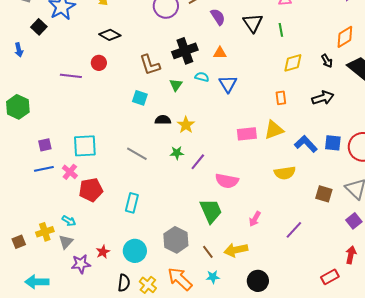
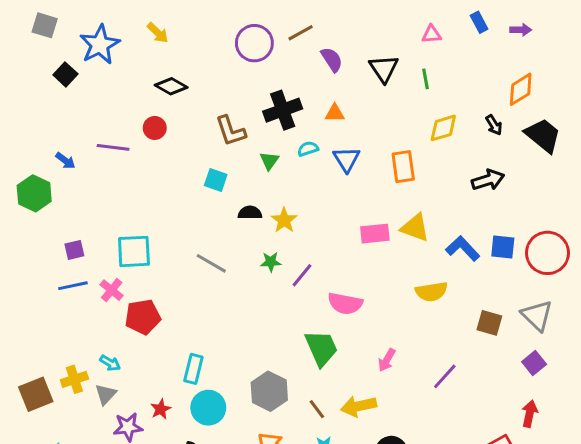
blue arrow: (19, 50) -> (65, 161), moved, turned -40
cyan semicircle: (202, 77) -> (308, 149), turned -32
orange rectangle: (281, 98) -> (403, 167), moved, size x1.5
yellow triangle: (274, 130) -> (415, 228), turned 40
cyan rectangle: (132, 203) -> (193, 369), moved
brown square: (19, 242) -> (36, 394), size x1.6

